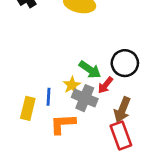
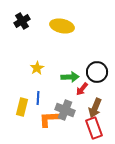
green arrow: (90, 70) -> (70, 77), turned -36
yellow star: (72, 85) -> (37, 68), moved
gray cross: (85, 98) -> (65, 110), moved

